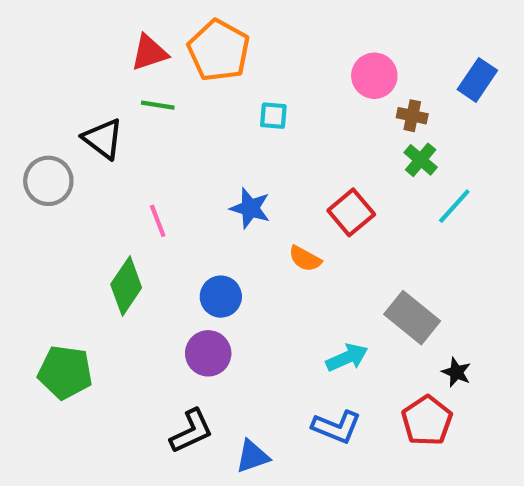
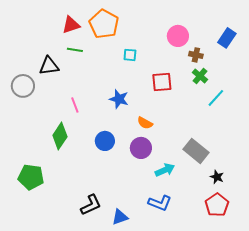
black triangle: (103, 139) -> (49, 66), turned -45
red square: (351, 212) -> (162, 82), moved, turned 35
purple circle: (208, 353) -> (141, 148), moved
red pentagon: (427, 421) -> (217, 205), moved

